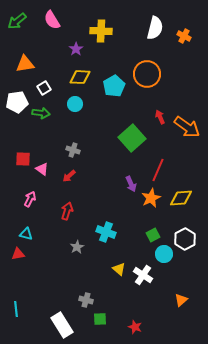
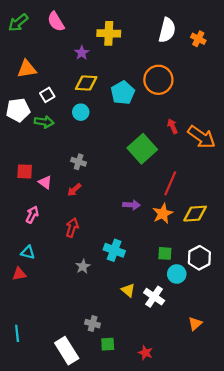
purple arrow: (131, 184) -> (131, 205), moved, turned -63
green square: (153, 235) -> (165, 253), turned 32

